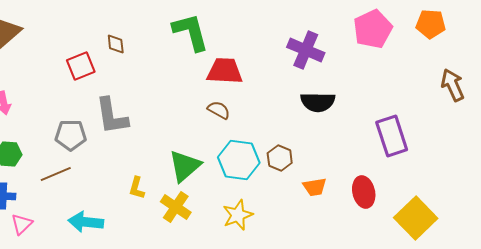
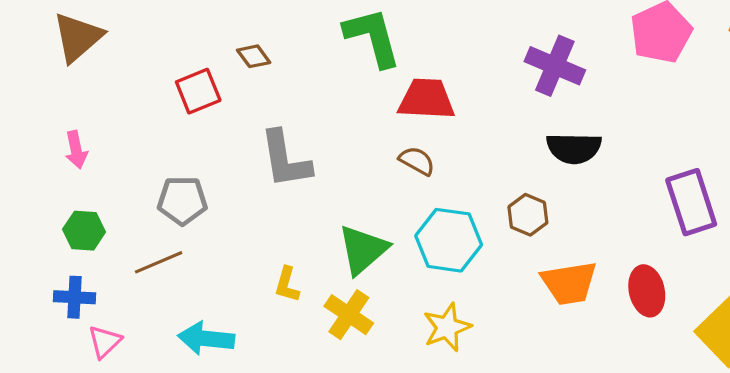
brown diamond: (116, 44) -> (254, 56), turned -30
gray L-shape: (112, 116) -> (285, 159), moved
brown hexagon: (280, 158) -> (528, 215), moved
orange trapezoid: (315, 187) -> (569, 283), size x1.5

